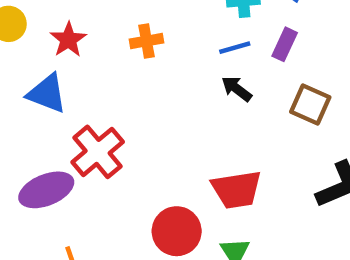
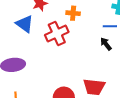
red cross: (98, 152) -> (57, 33), moved

